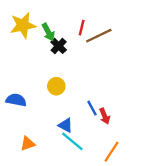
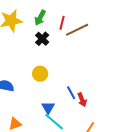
green arrow: (48, 32) -> (40, 18), moved, turned 56
blue triangle: (66, 125) -> (48, 108), turned 32

